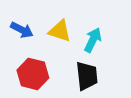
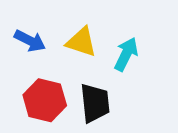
black trapezoid: (87, 76) -> (95, 103), moved

